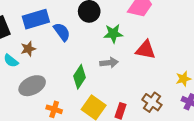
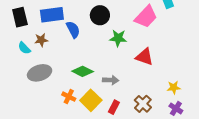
gray arrow: (109, 63) -> (111, 80), moved
green diamond: (80, 77) -> (83, 71), turned 75
orange cross: (54, 109) -> (69, 97), moved

